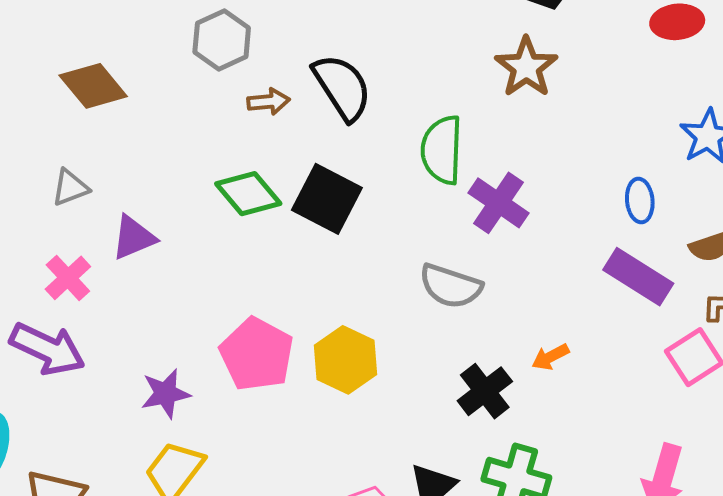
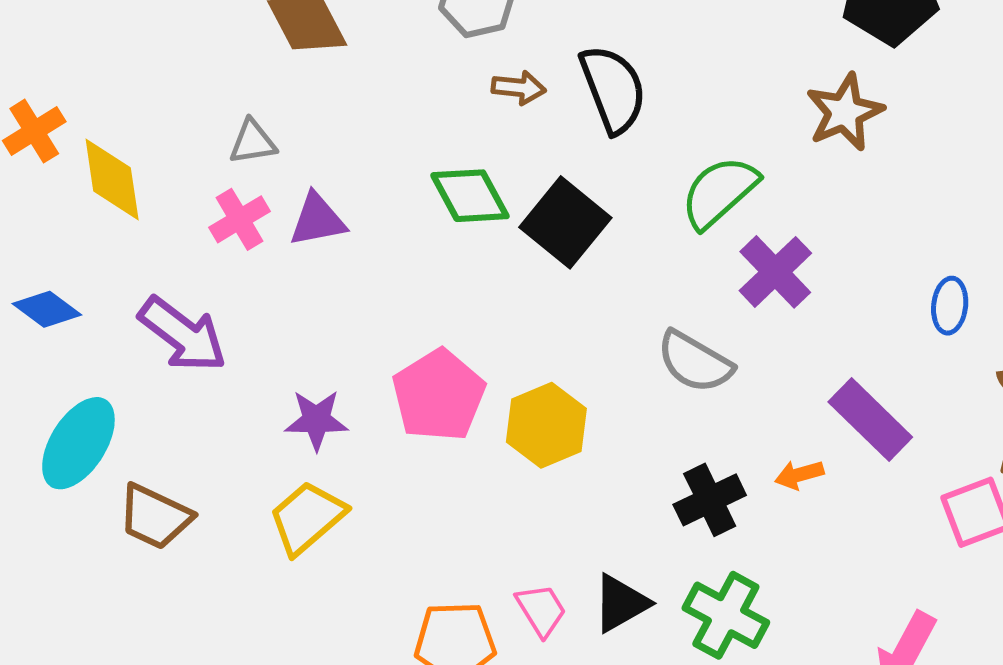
green semicircle: (442, 150) -> (719, 192), turned 34
purple rectangle: (638, 277) -> (870, 419), moved
pink cross: (68, 278) -> (239, 219), moved

